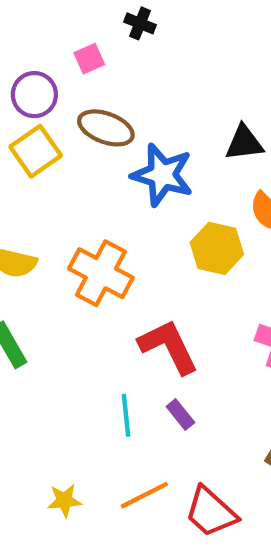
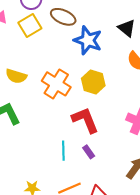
black triangle: (244, 143) -> (127, 28), turned 42
yellow hexagon: (217, 248) -> (93, 82), moved

